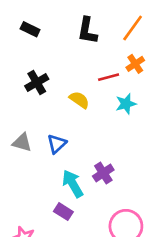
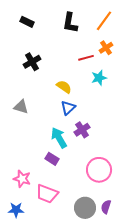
yellow semicircle: (79, 100) -> (64, 87), moved
blue triangle: (57, 144) -> (68, 108), moved

